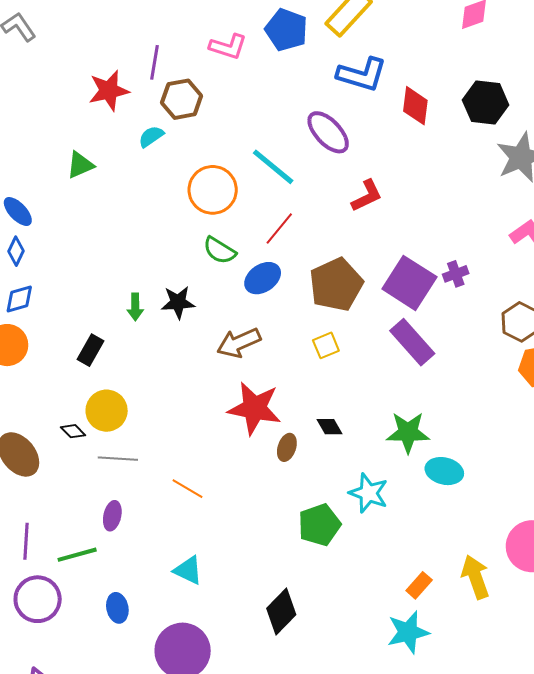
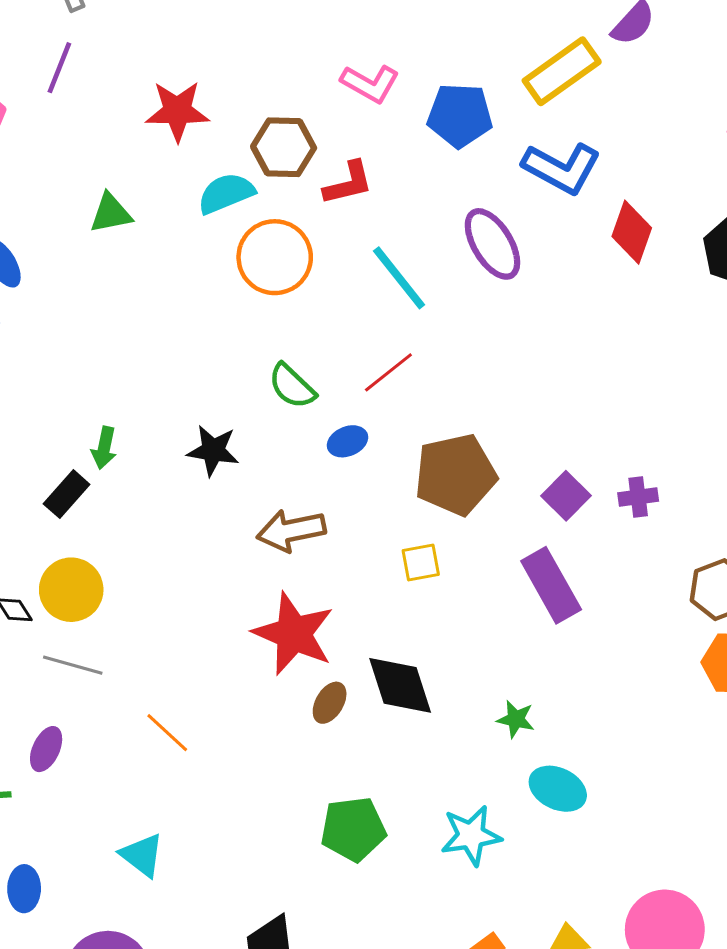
blue pentagon: (286, 30) -> (460, 115), moved, turned -30
purple line: (154, 62) -> (59, 68), moved
cyan semicircle: (151, 136) -> (226, 193), size x1.4
orange circle: (213, 190) -> (275, 257), moved
red L-shape: (367, 196) -> (348, 183), moved
blue ellipse: (263, 278) -> (347, 441), size x0.7
purple square: (409, 283) -> (566, 496), size x0.6
green arrow: (135, 307) -> (104, 448), moved
black diamond: (330, 427) -> (400, 685), size x1.8
green star: (408, 432) -> (516, 719), size x0.6
cyan star: (369, 493) -> (471, 835), moved, turned 30

